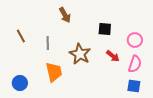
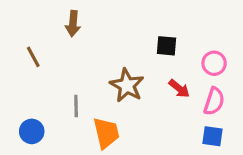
brown arrow: (65, 15) -> (73, 24), moved, turned 35
gray line: (48, 43) -> (76, 106), moved
orange trapezoid: (54, 72) -> (106, 133), moved

